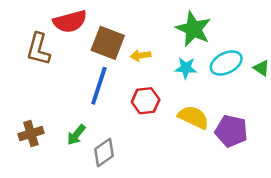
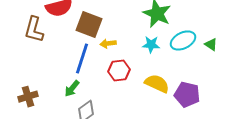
yellow arrow: (141, 55) -> (108, 44), moved
green arrow: (76, 135) -> (72, 89), moved

